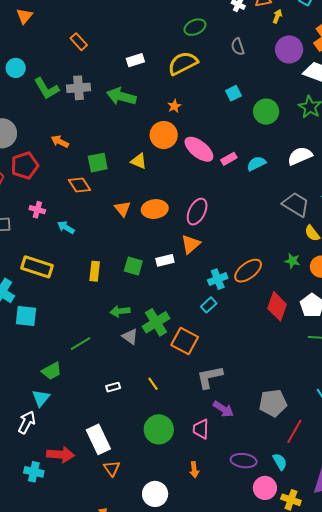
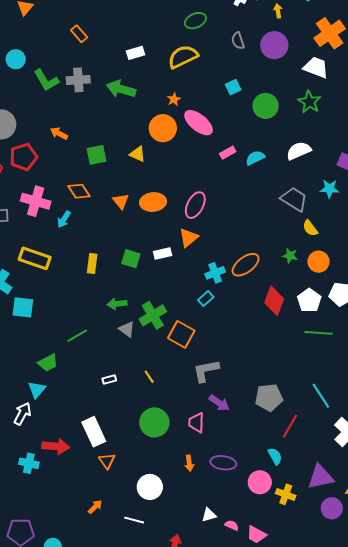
yellow arrow: (277, 16) -> (278, 11), turned -32
purple circle: (289, 49) -> (274, 45), moved
pink ellipse: (199, 149) -> (199, 123), moved
orange diamond: (79, 185) -> (79, 191), moved
pink cross: (37, 210) -> (36, 201), size x1.8
cyan arrow: (66, 227) -> (64, 219), turned -90
purple ellipse: (244, 461) -> (223, 463), moved

